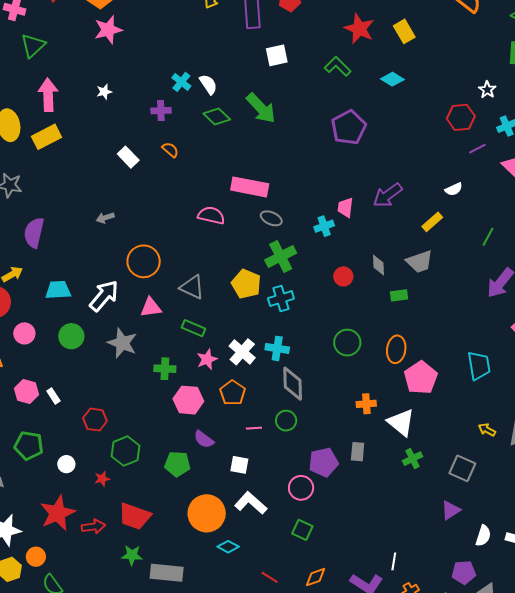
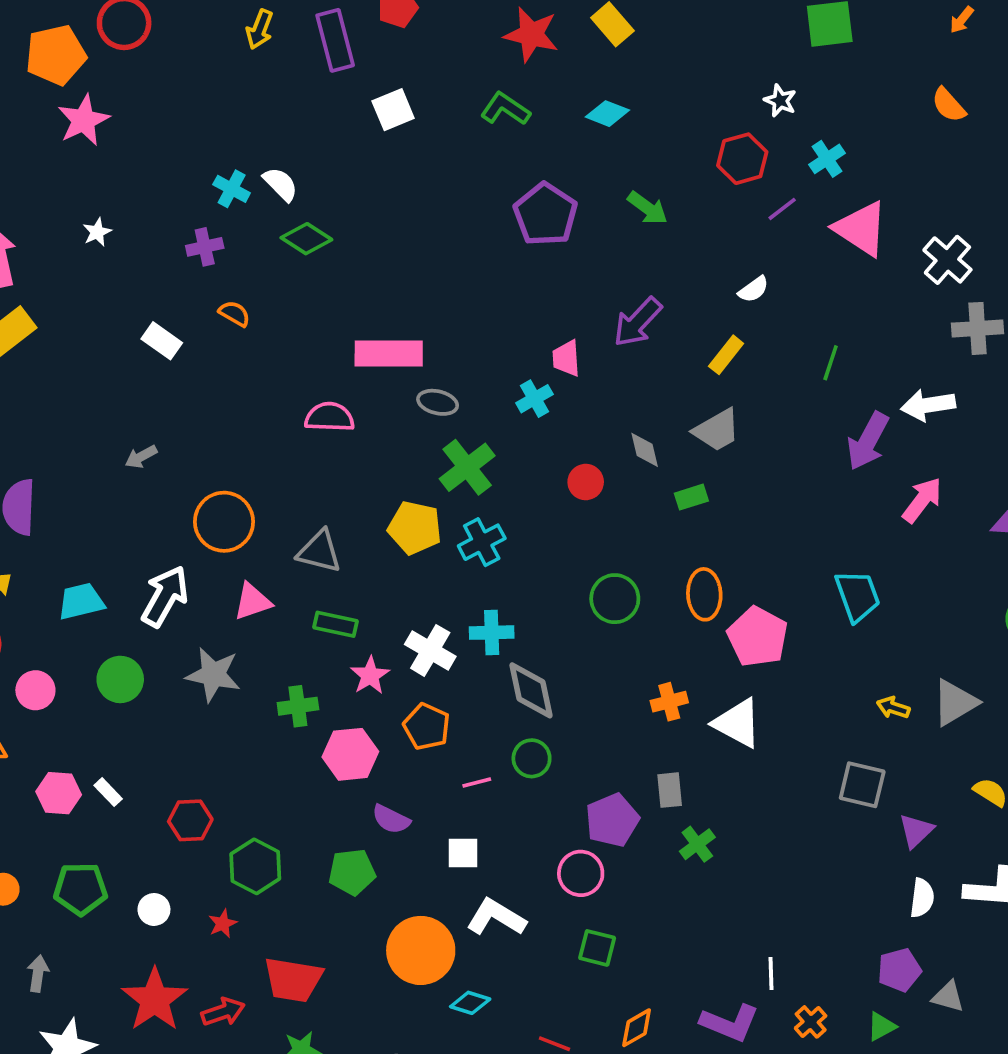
green arrow: (261, 108) -> (648, 208), moved, size x0.7
green cross: (412, 459) -> (697, 844), moved
purple triangle: (451, 510) -> (916, 831), moved

